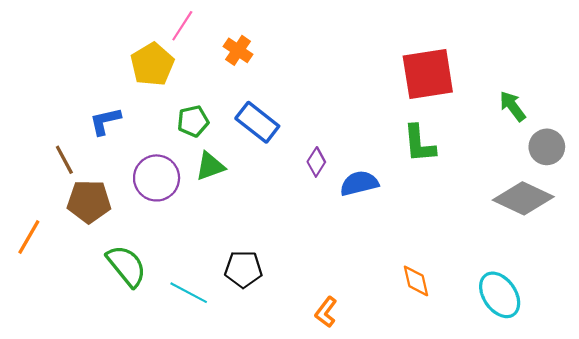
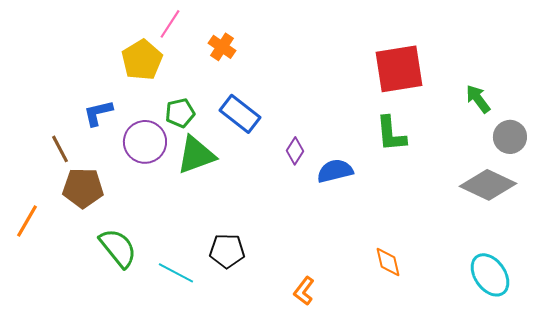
green triangle: (210, 166) -> (196, 155), size x1.4
purple circle: (157, 178) -> (145, 142), moved
cyan ellipse: (500, 295) -> (490, 275), moved

